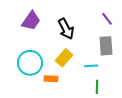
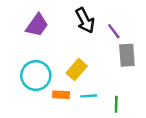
purple line: (107, 19) -> (114, 31), moved
black arrow: (66, 29) -> (85, 20), moved
cyan line: (91, 66) -> (89, 96), moved

